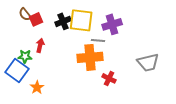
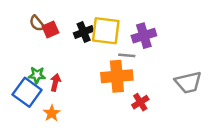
red arrow: (40, 45) -> (55, 82), moved
red cross: (109, 78) -> (140, 102), turned 32

